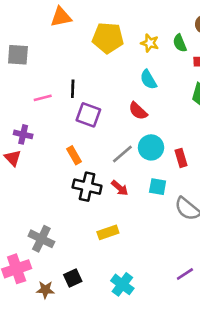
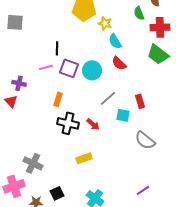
yellow star: (150, 43) -> (105, 23), moved
pink line: (43, 98) -> (46, 67), moved
red semicircle: (138, 111) -> (119, 63), moved
cyan circle: (151, 147) -> (92, 70), moved
gray line: (122, 154) -> (108, 98), moved
orange rectangle: (74, 155) -> (58, 99), turned 48
cyan square: (158, 187) -> (123, 115), moved

